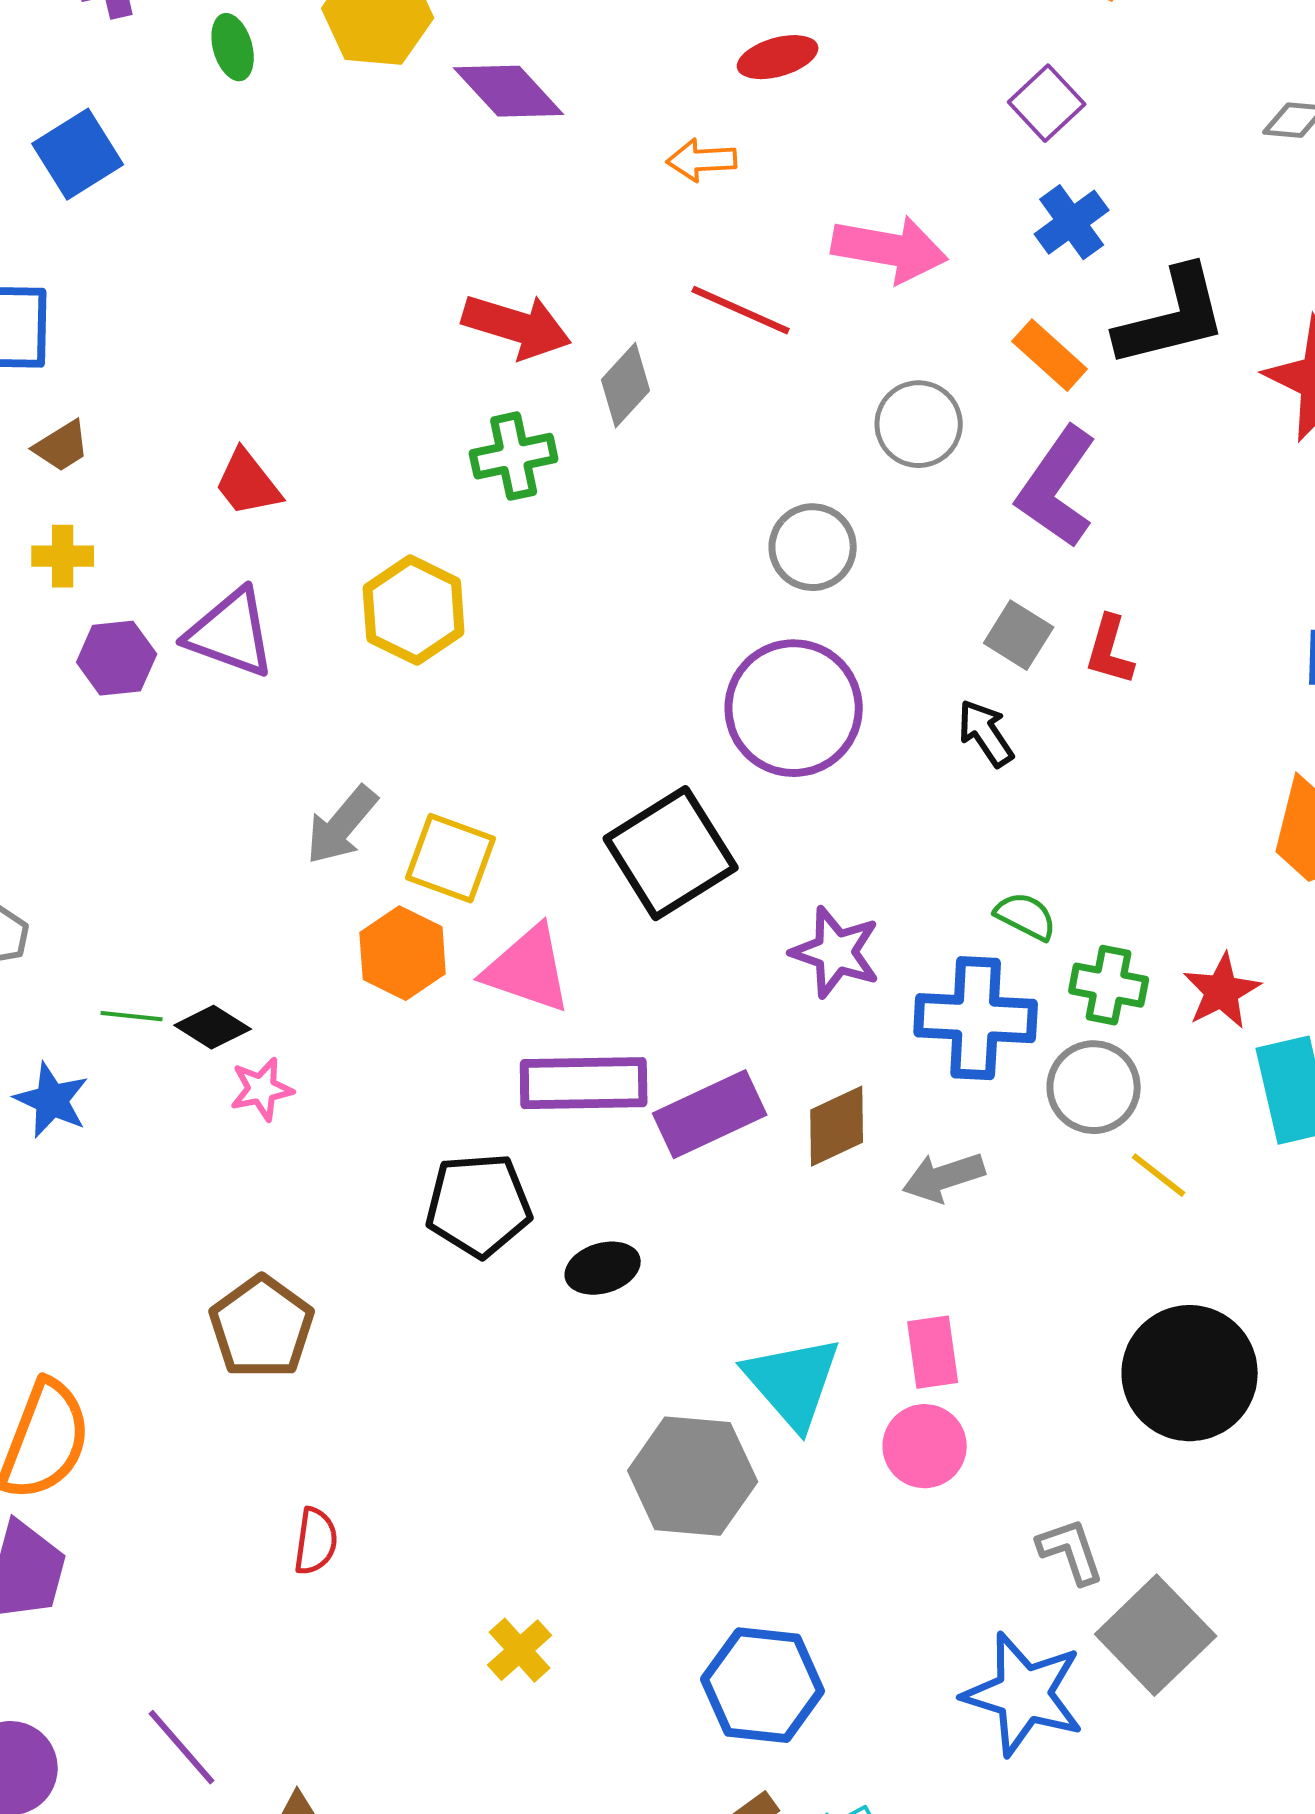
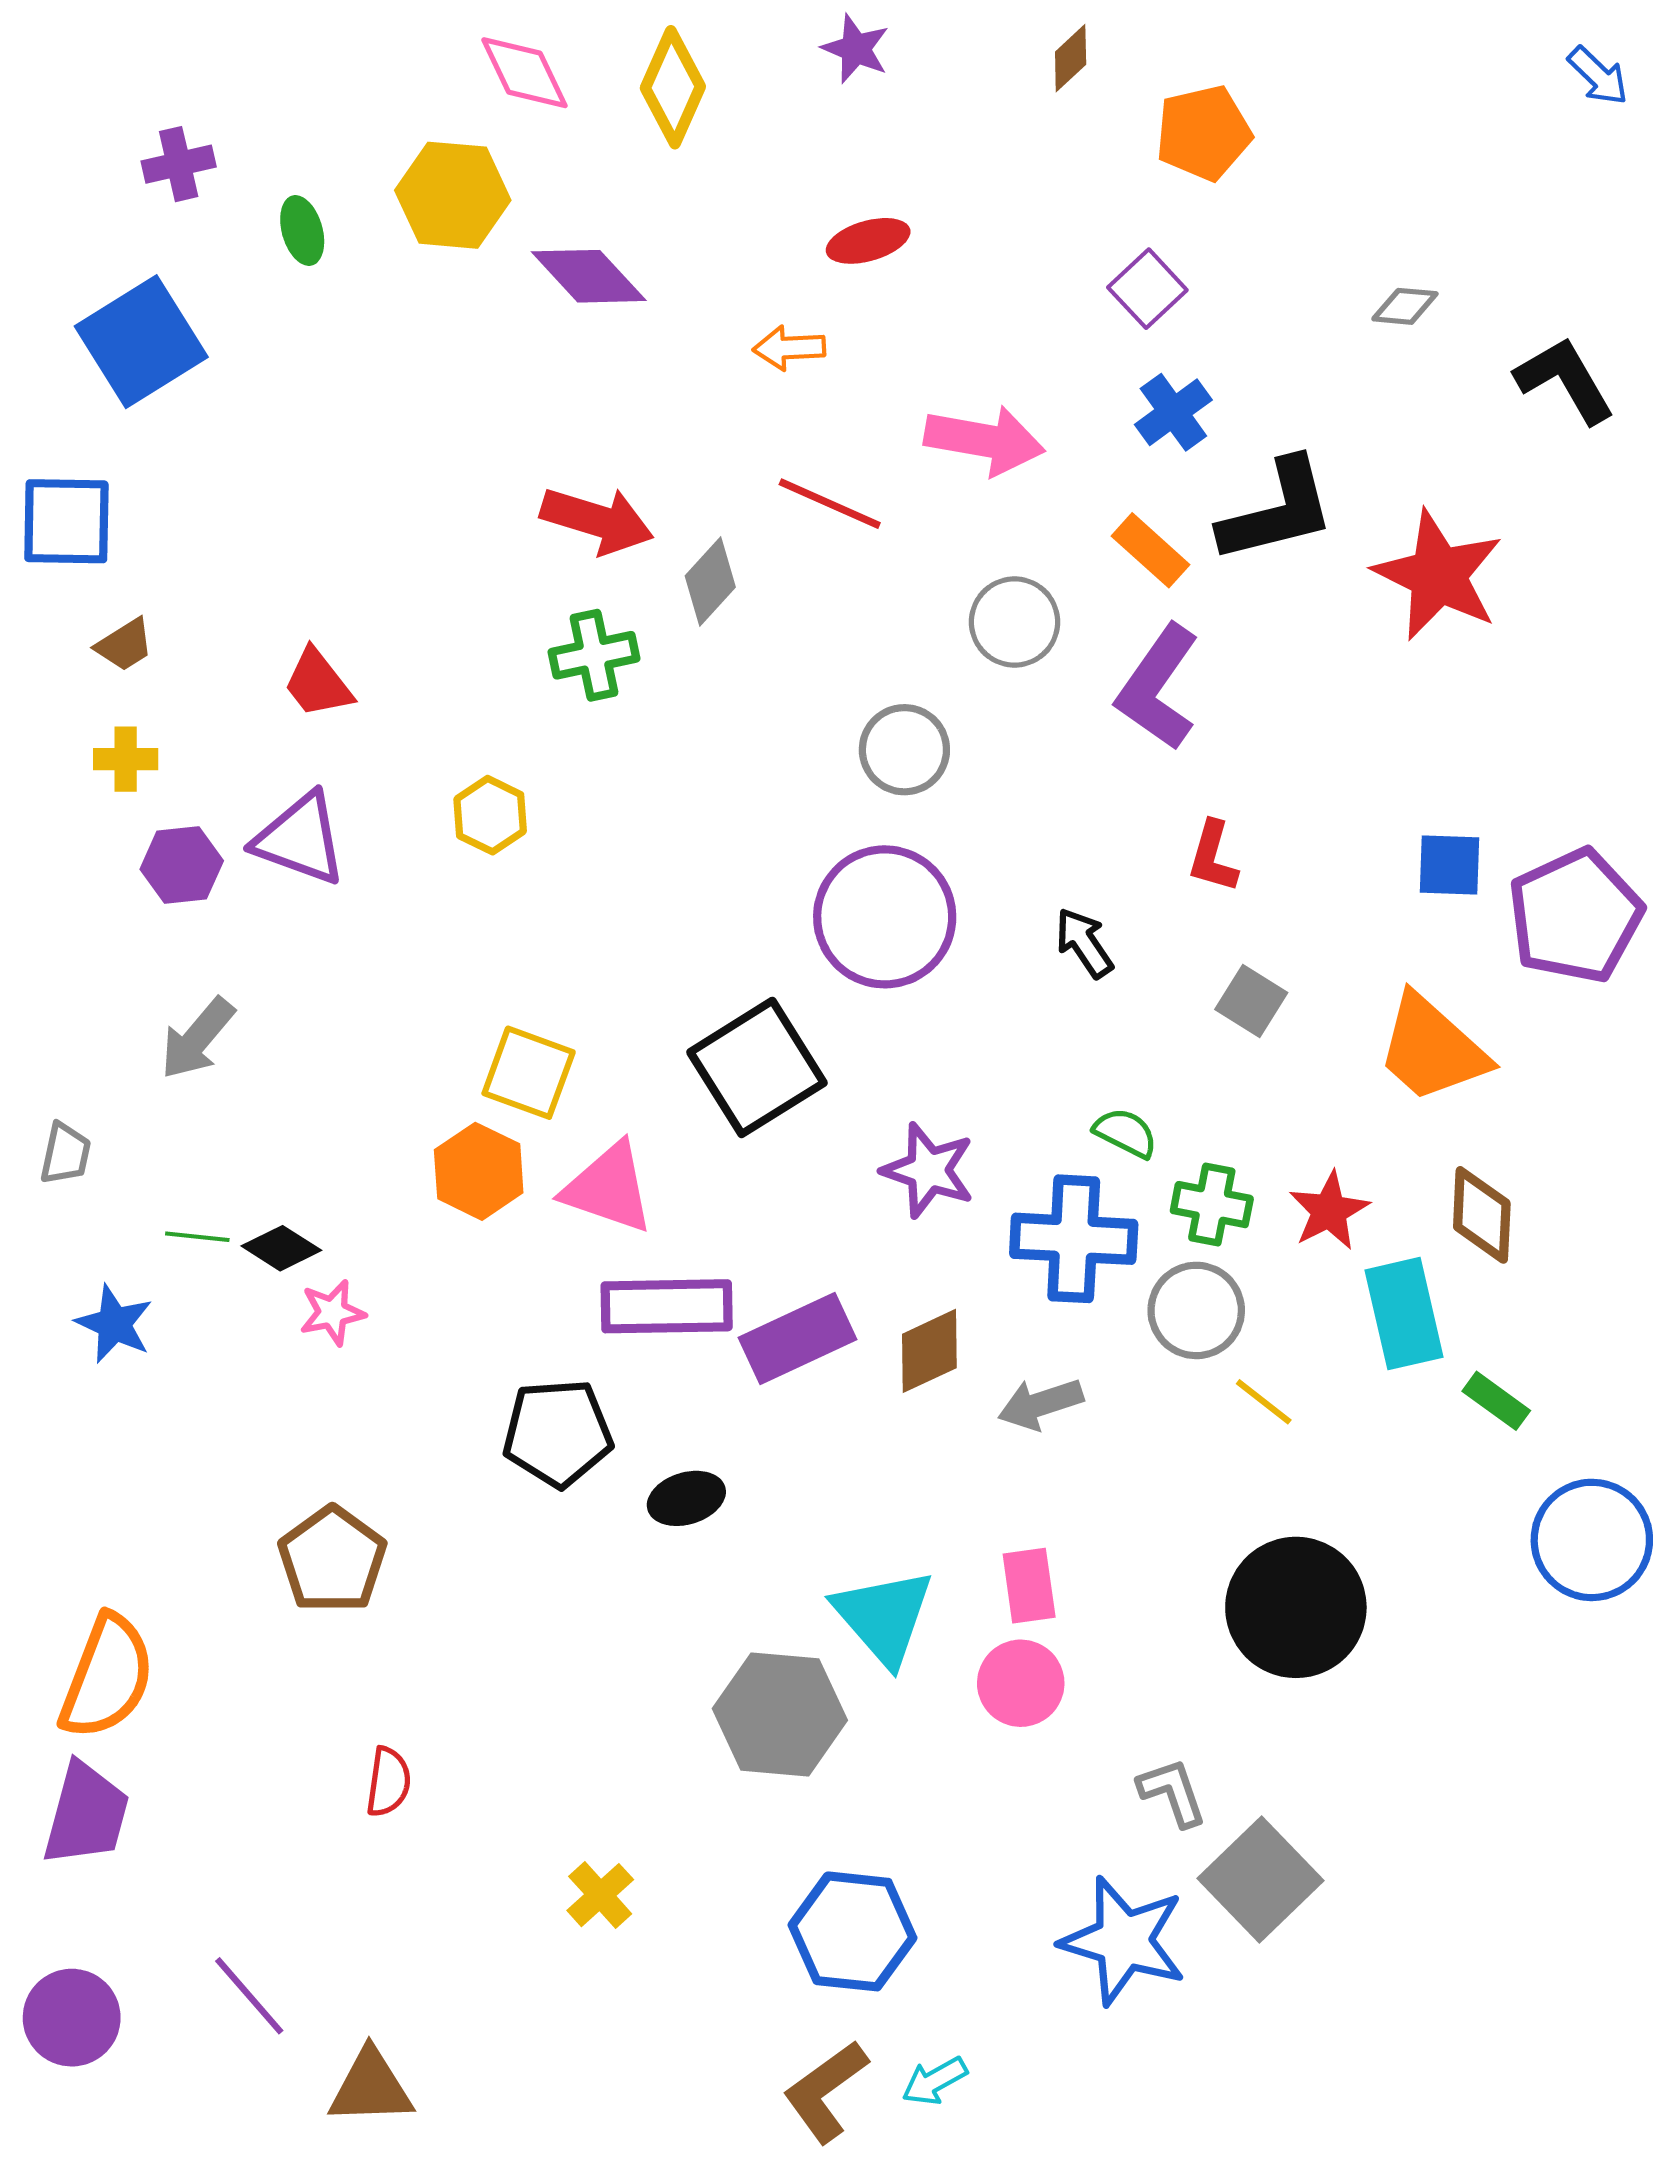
blue square: (78, 154) -> (141, 342), size x1.4
yellow hexagon: (414, 610) -> (490, 815), size x0.7
gray square: (1019, 635) -> (1251, 1001), moved
gray arrow: (342, 825) -> (197, 1038), moved

